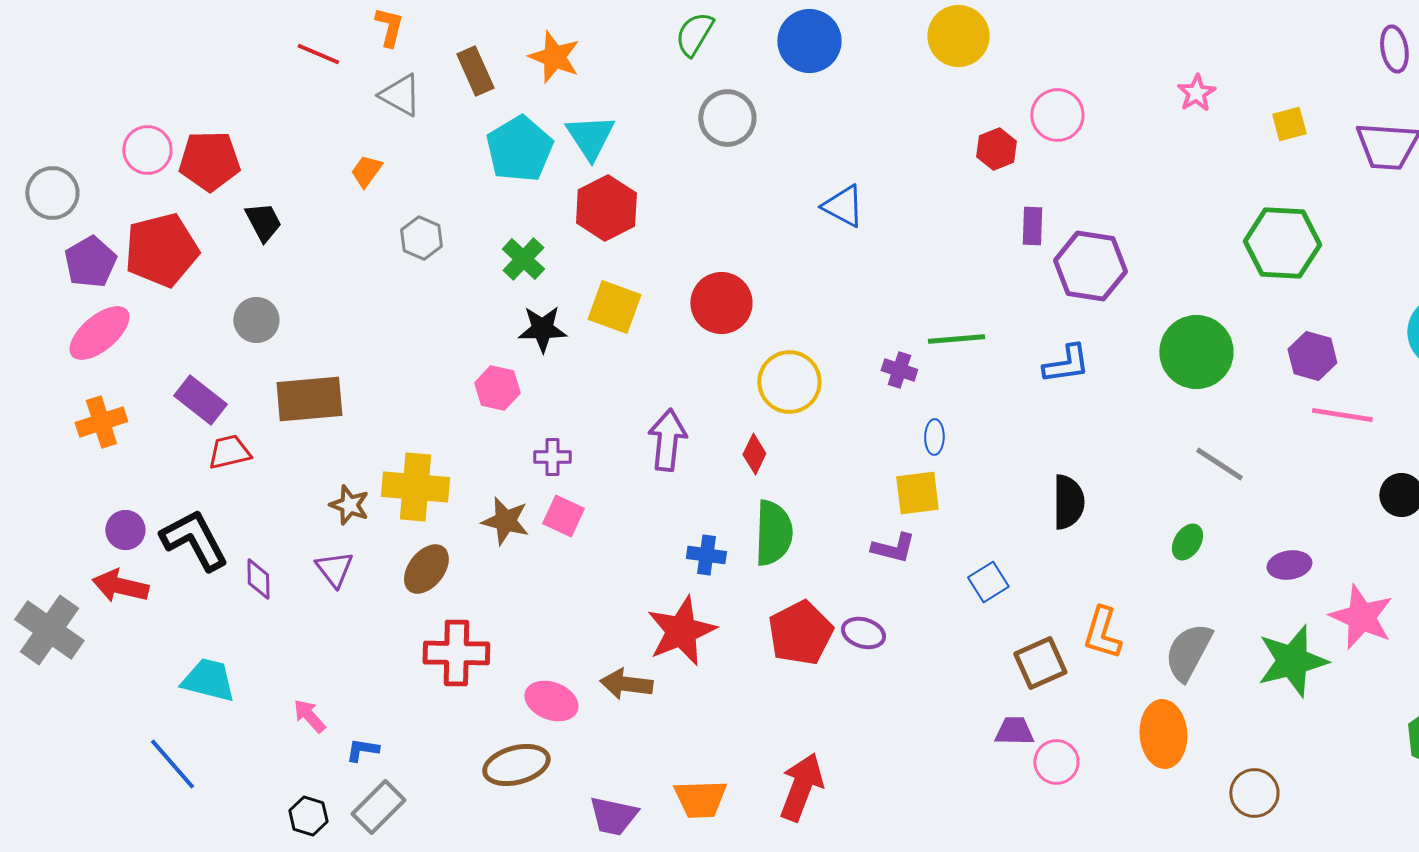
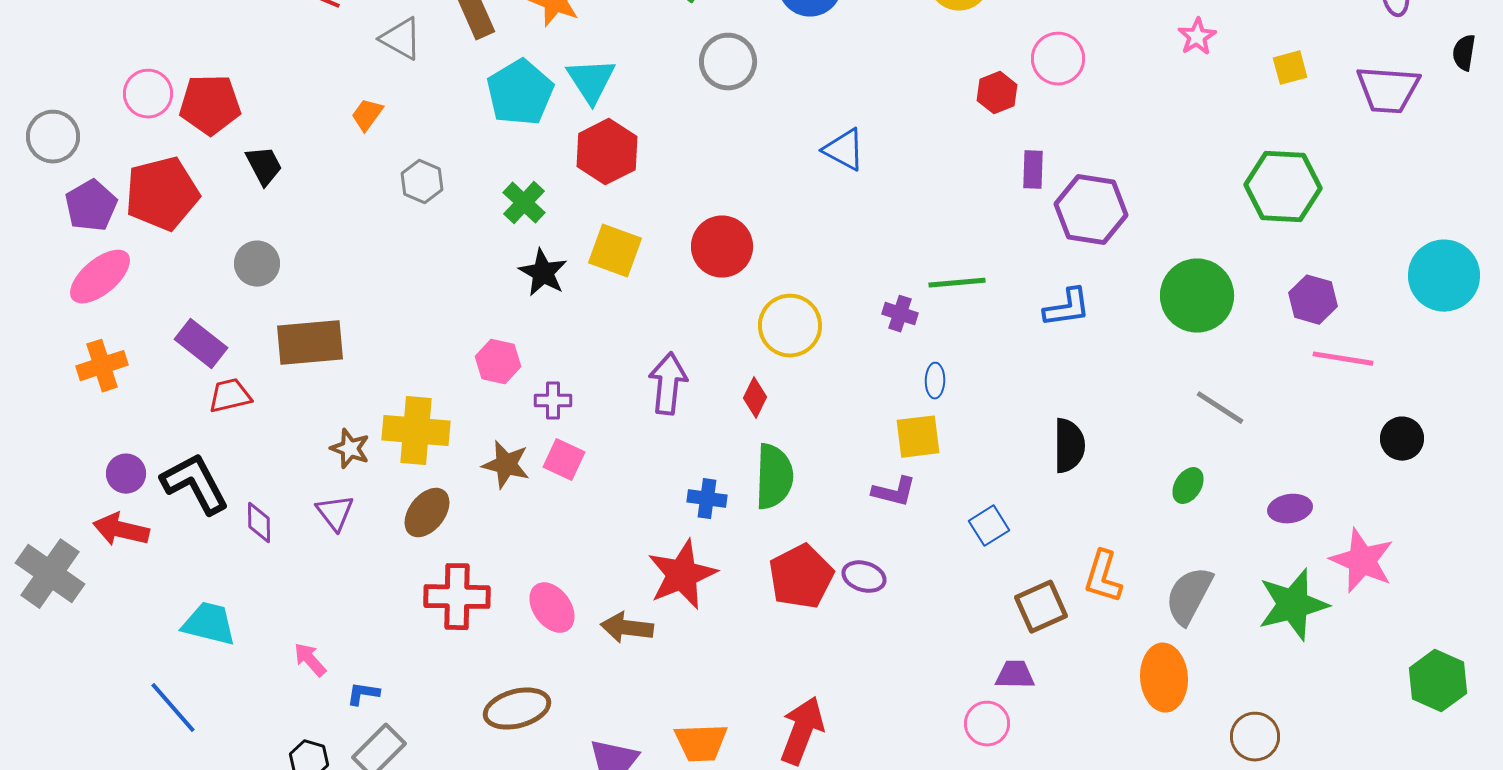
black star: (542, 329) -> (543, 273), turned 30
pink hexagon: (497, 388) -> (498, 362), moved
pink ellipse: (551, 701) -> (552, 608), moved, turned 33
pink circle: (1056, 762) -> (987, 724), moved

